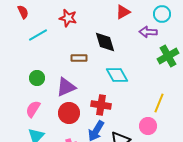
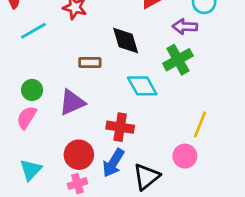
green cross: (168, 56) -> (178, 60), moved
pink semicircle: (33, 109) -> (27, 118), moved
red circle: (69, 113) -> (79, 155), moved

